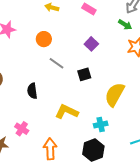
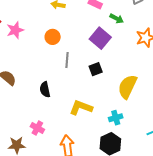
green arrow: (125, 25) -> (117, 19), moved
purple square: (91, 44) -> (100, 38), size x1.5
gray line: (56, 63) -> (67, 60), turned 63

